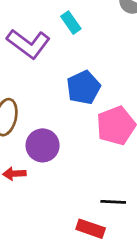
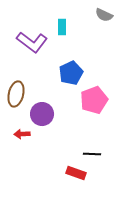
cyan rectangle: (71, 23) -> (62, 27), turned 35

